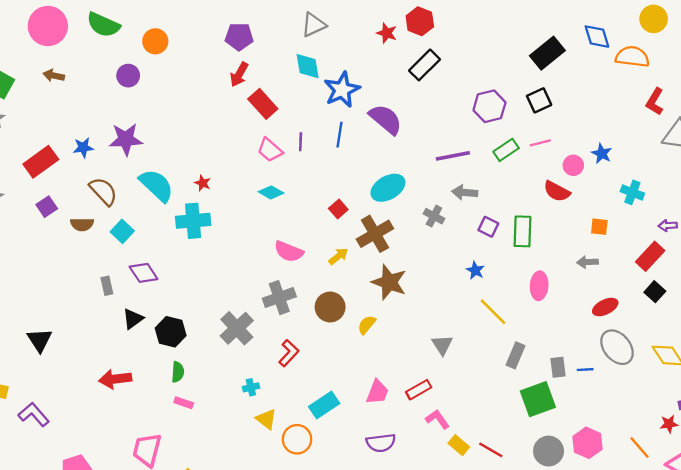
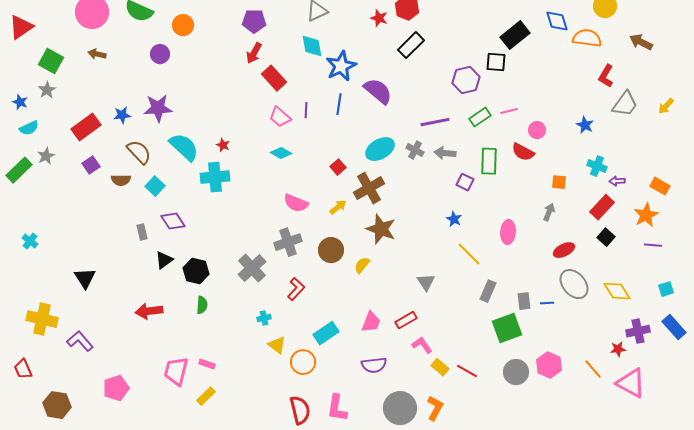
black square: (539, 100) -> (496, 62), moved, turned 30
blue star: (602, 154) -> (585, 125), moved
cyan cross: (632, 192) -> (597, 166), moved
gray cross: (434, 216) -> (415, 150), moved
green rectangle: (523, 231) -> (489, 161), moved
gray arrow: (587, 262) -> (549, 212), turned 114
pink rectangle: (184, 403) -> (207, 364), moved

